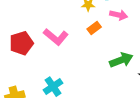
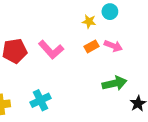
pink arrow: (119, 15) -> (113, 46), moved

